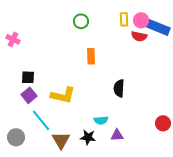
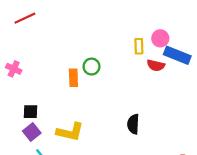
pink circle: (141, 20) -> (160, 38), moved
green circle: (81, 21) -> (91, 67), moved
orange rectangle: (91, 56) -> (73, 78), moved

